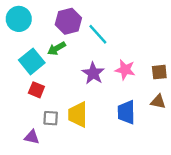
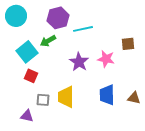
cyan line: (98, 34) -> (83, 29), turned -60
brown square: (159, 72) -> (128, 44), moved
brown triangle: (158, 102) -> (134, 98), moved

